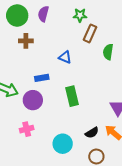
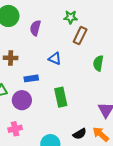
purple semicircle: (43, 14) -> (35, 28), moved
brown cross: (26, 41) -> (11, 58), moved
green semicircle: (108, 52) -> (98, 63), moved

